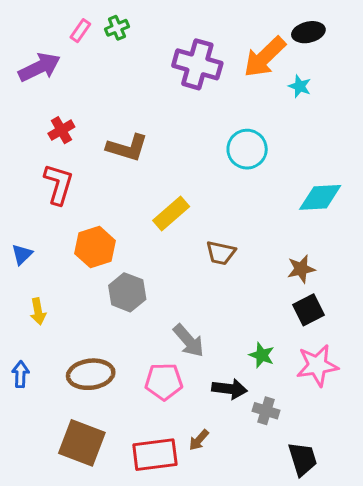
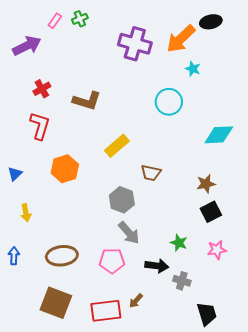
cyan star: (300, 86) -> (193, 69), moved
gray hexagon: (127, 292) -> (122, 200), moved
pink star: (317, 365) -> (217, 250), size x0.7

